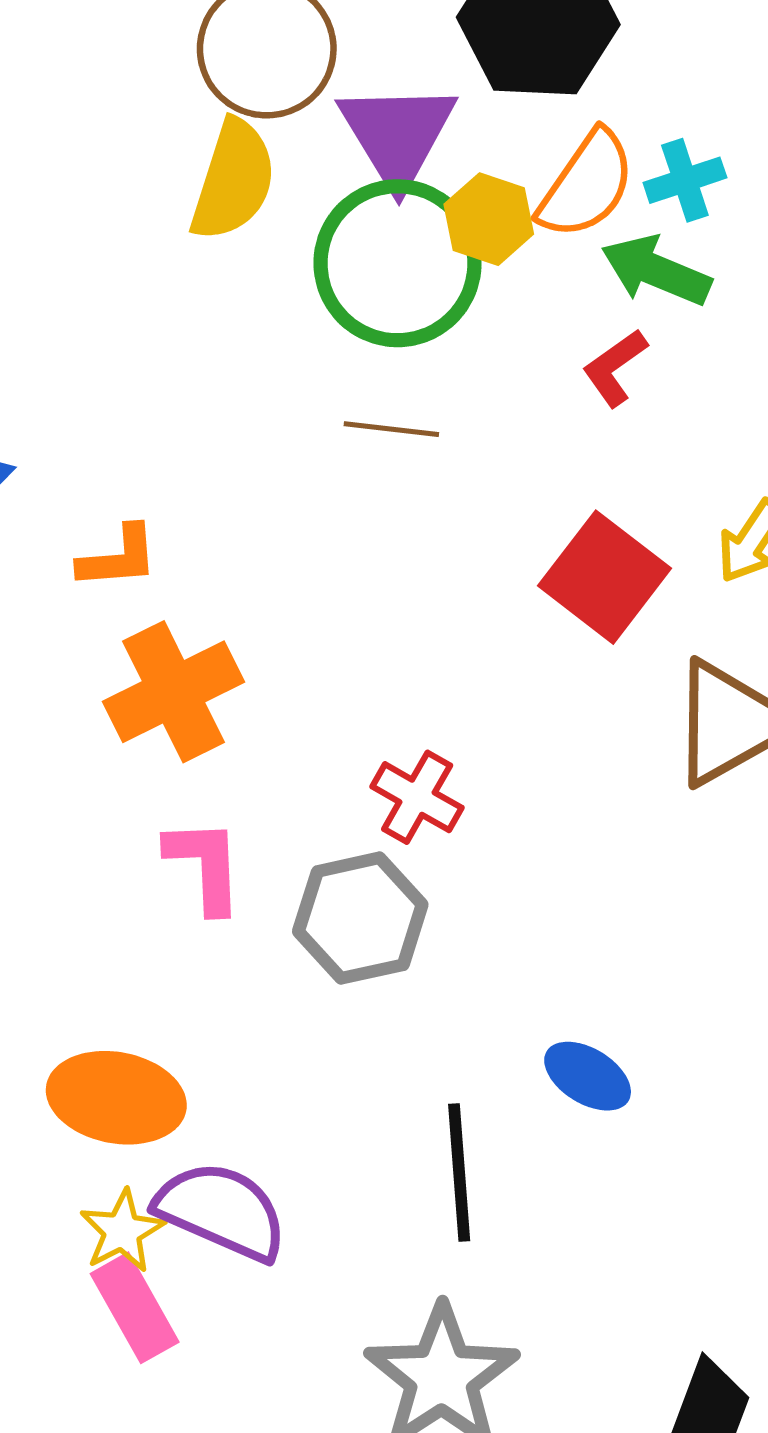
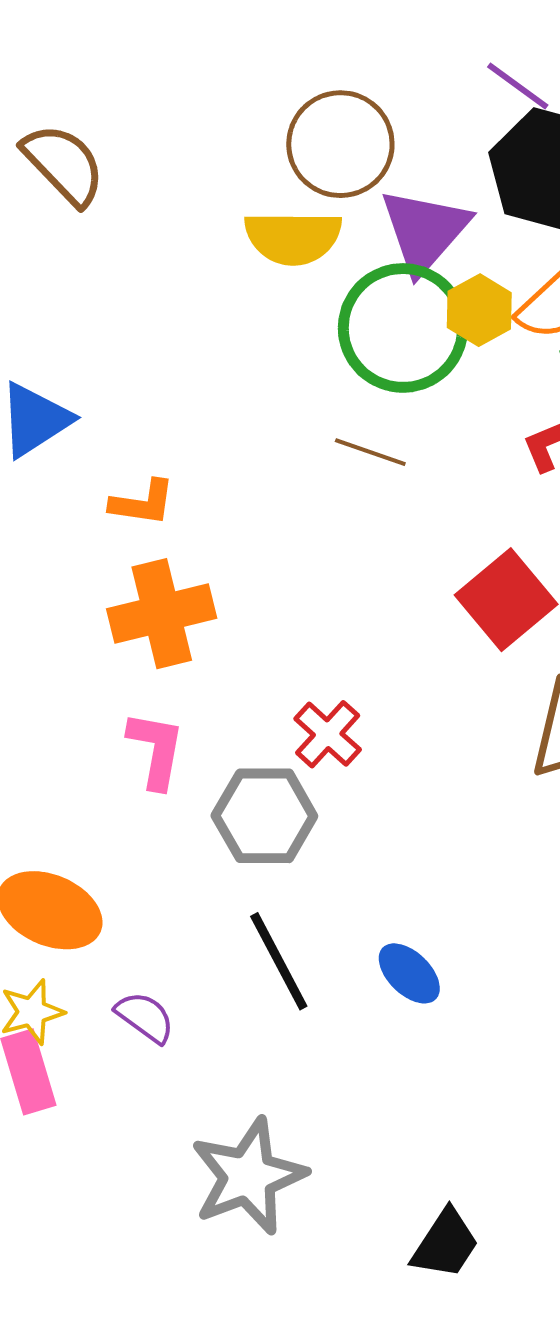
yellow semicircle: (233, 180) -> (293, 238), turned 60
black line: (459, 1172) -> (279, 961), moved, turned -36
purple semicircle: (221, 1211) -> (145, 1017), moved, size x0.6

